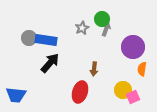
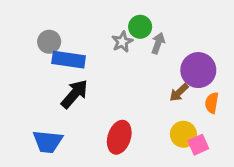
green circle: (102, 19) -> (140, 27), moved
gray circle: (29, 38) -> (49, 42), moved
brown arrow: (94, 69) -> (179, 92), moved, turned 40
blue trapezoid: (16, 95) -> (48, 142), moved

